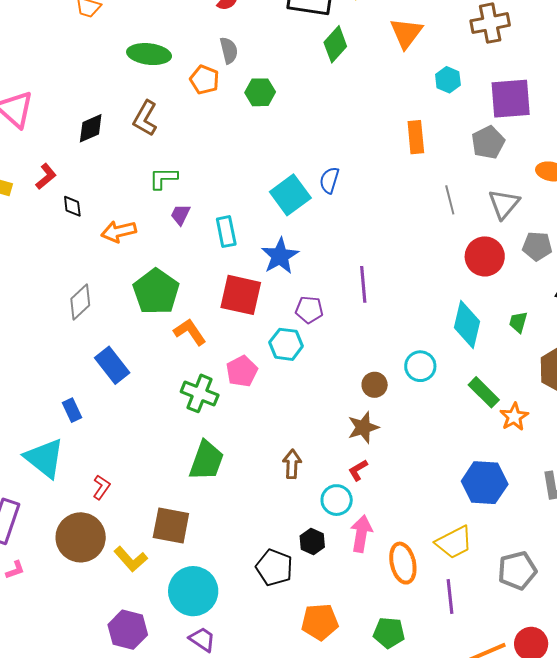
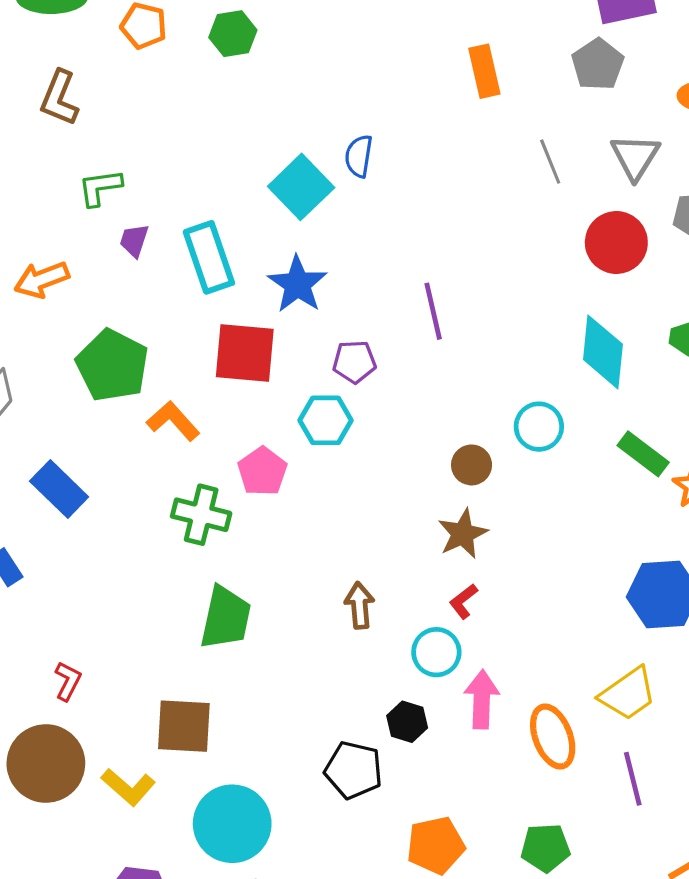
cyan rectangle: (226, 232) -> (209, 257), size x1.4

